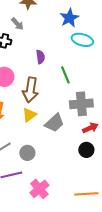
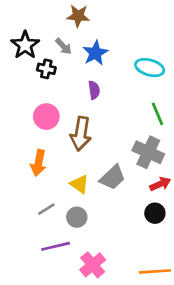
blue star: (69, 18) -> (95, 53), moved
green line: (65, 75) -> (158, 114), moved
gray cross: (81, 104) -> (148, 152), turned 30
yellow triangle: (29, 115) -> (79, 184), moved, turned -49

